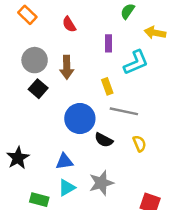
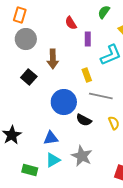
orange rectangle: (27, 15) -> (20, 15), turned 63
red semicircle: (69, 24) -> (71, 23), moved
gray circle: (35, 60) -> (26, 39), moved
gray star: (101, 183) -> (82, 156), turned -30

